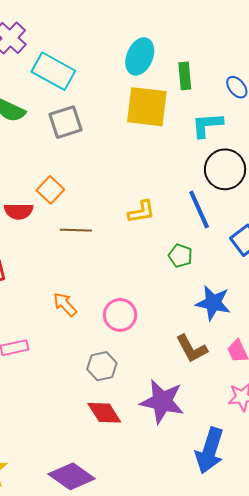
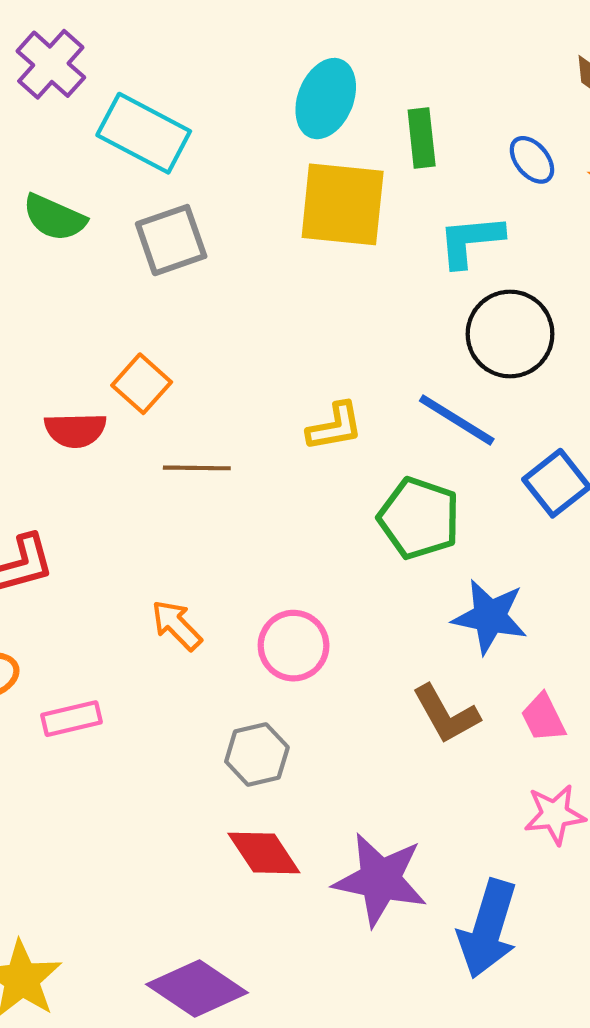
blue line: (199, 210) -> (457, 420), turned -33
green pentagon: (180, 256) -> (419, 518), size x1.6
purple star: (162, 402) -> (380, 880), moved

